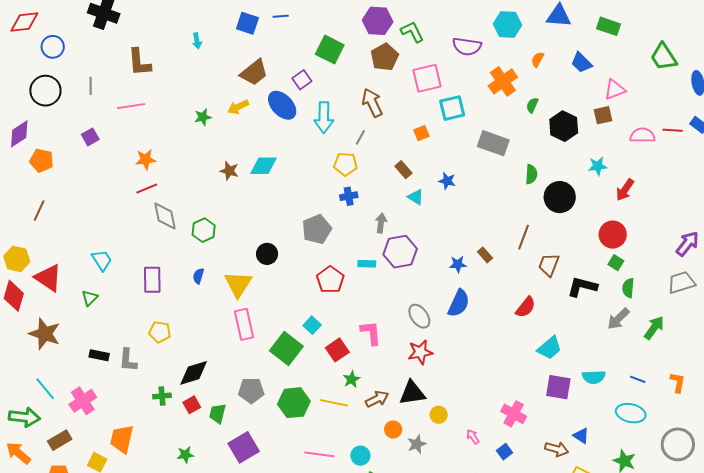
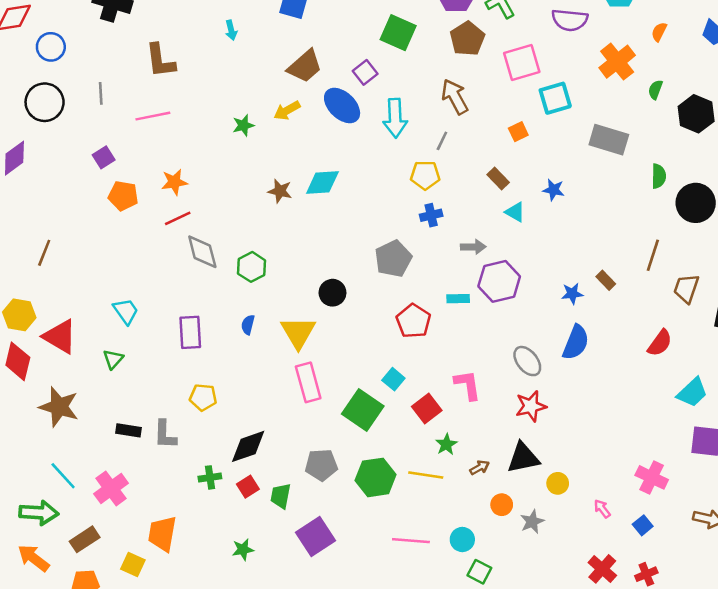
orange pentagon: (42, 161) -> (123, 196), moved
gray arrow: (381, 223) -> (473, 247), turned 84
brown arrow: (377, 399) -> (480, 468), size x0.7

